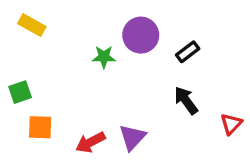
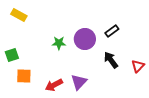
purple circle: (141, 35) -> (85, 39), moved
green star: (104, 57) -> (59, 43), moved
red triangle: (231, 124) -> (138, 66), moved

